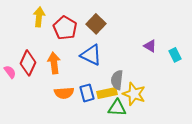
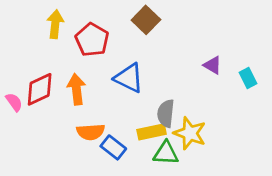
brown square: (96, 24) -> (146, 20), moved
red diamond: (28, 63) -> (40, 89), turned 40
blue rectangle: (87, 93) -> (113, 147), moved, turned -36

